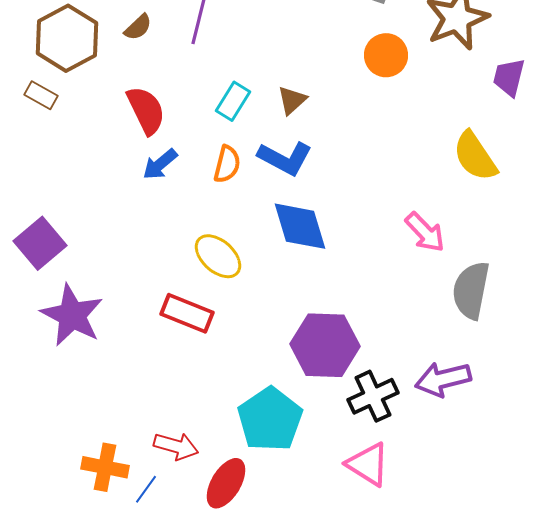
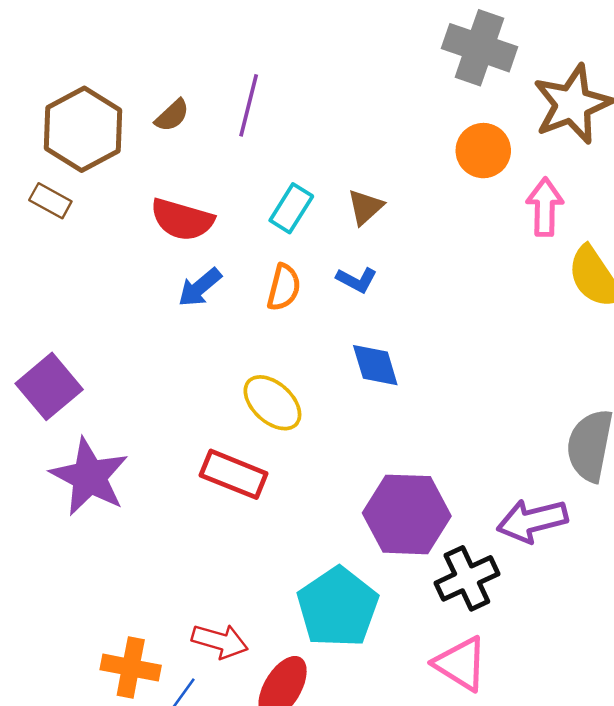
red semicircle: (146, 110) -> (182, 220), turned 132
blue L-shape: (285, 158) -> (357, 280), size x0.6
blue diamond: (300, 226) -> (375, 365), size x0.7
pink arrow: (425, 232) -> (545, 207), moved, turned -135
purple arrow: (443, 379) -> (532, 521), moved

